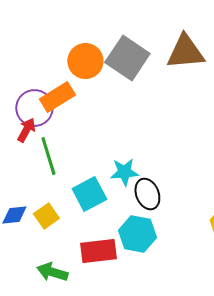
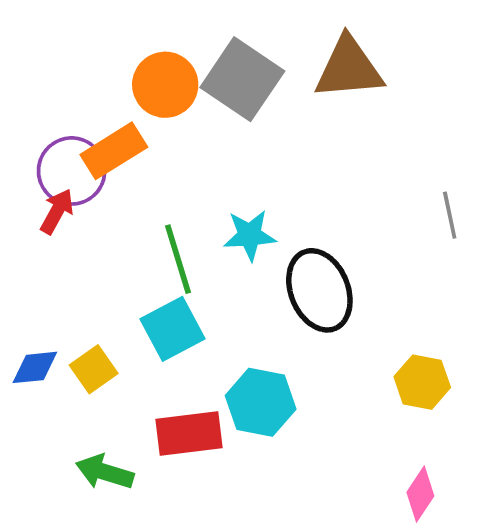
green line: (48, 156) -> (178, 259), moved
cyan star: (124, 172) -> (250, 235), moved
black ellipse: (147, 194) -> (319, 290), moved, size x1.4

